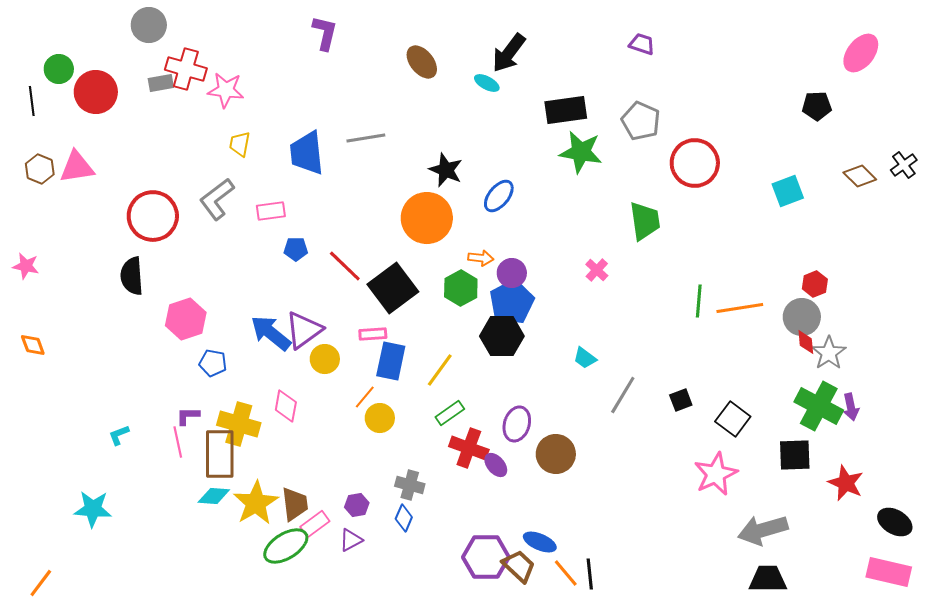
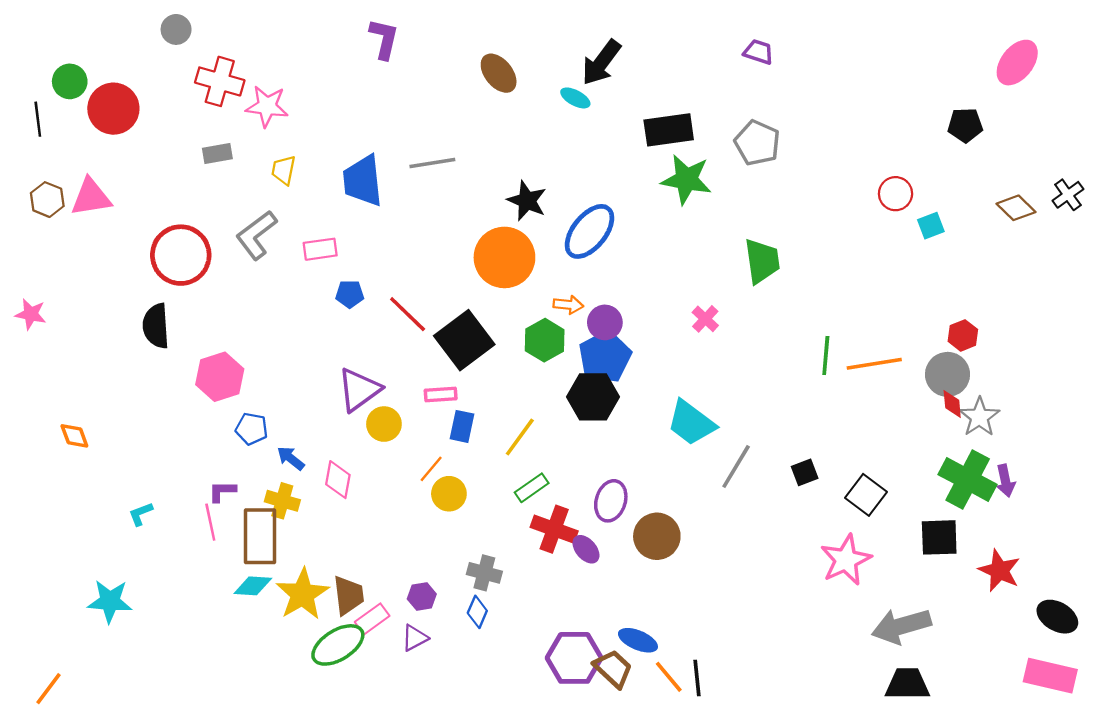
gray circle: (149, 25) -> (176, 29), size x0.7
gray rectangle: (161, 83) -> (217, 153), moved
red circle: (695, 163) -> (896, 194), moved, size x0.6
cyan square: (788, 191) -> (931, 226), size x0.7
blue ellipse: (499, 196) -> (590, 231), size x1.4
blue arrow: (271, 333) -> (291, 458), moved, size x0.6
orange diamond: (33, 345) -> (74, 436), moved
cyan trapezoid: (585, 358) -> (691, 423), size x1.8
blue rectangle: (391, 361) -> (462, 426), size x0.7
yellow cross: (239, 424) -> (282, 501), size x0.7

